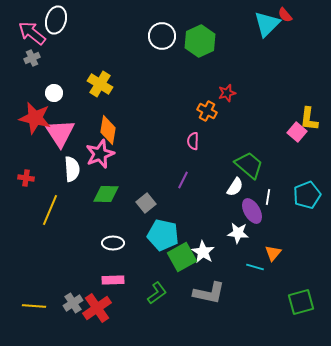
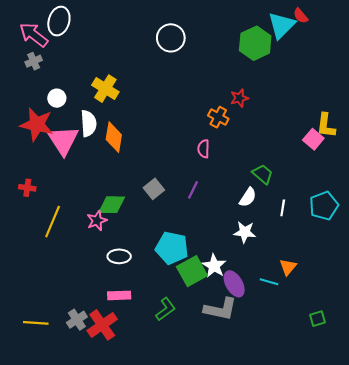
green hexagon: (200, 41) -> (255, 43), moved
pink star: (100, 154) -> (97, 220), moved, size x0.7
green trapezoid: (249, 165) -> (263, 174), size x0.7
white semicircle: (72, 169) -> (88, 123), moved
gray square: (146, 203) -> (154, 189), moved
purple ellipse: (252, 211) -> (234, 284), moved
white star: (238, 233) -> (245, 232), moved
green square: (301, 302) -> (317, 319), size x0.6

